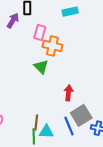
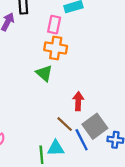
pink rectangle: (40, 32) -> (54, 25), moved
brown line: (36, 123) -> (65, 124), moved, turned -49

